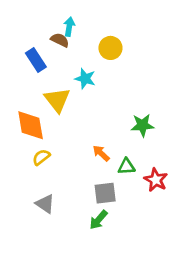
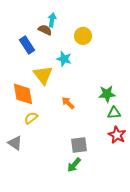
orange arrow: (101, 153) -> (68, 103), moved
green triangle: (126, 167) -> (114, 113), moved
gray triangle: (45, 204) -> (15, 143), moved

